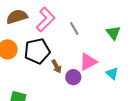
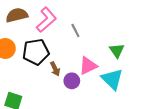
green triangle: (113, 33) -> (117, 51), moved
cyan triangle: (112, 73) -> (112, 79), size x1.6

